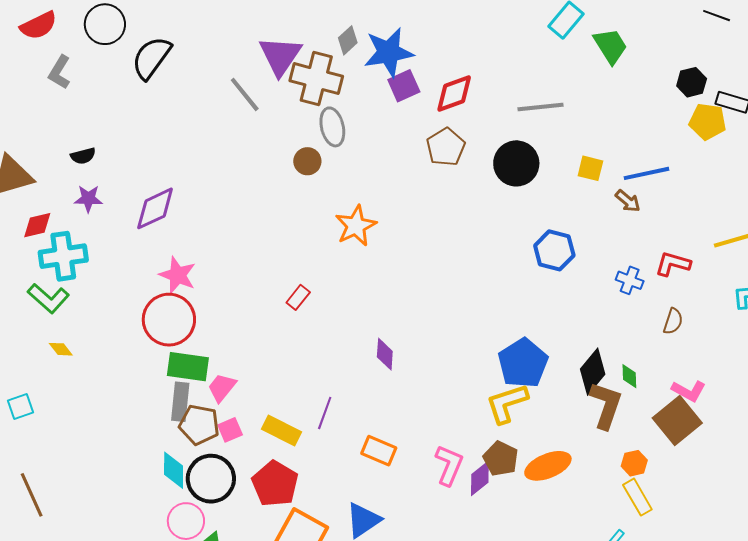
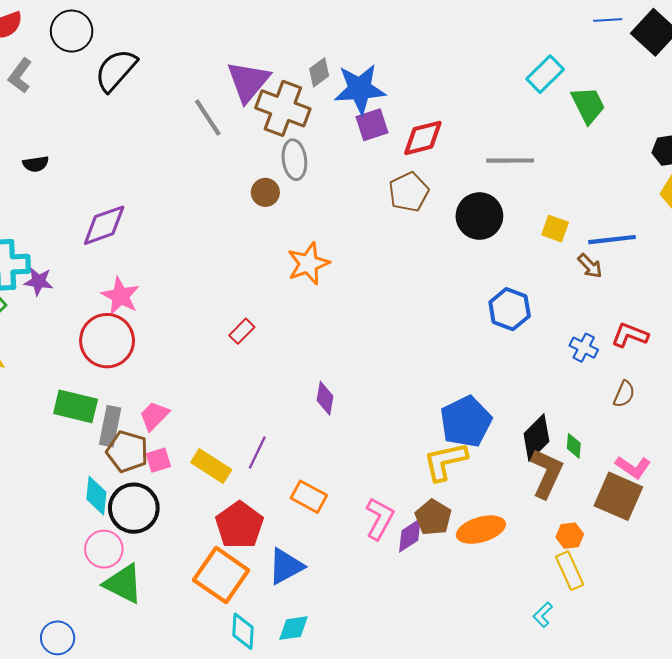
purple star: (88, 199) -> (39, 281), moved
green rectangle: (188, 367) -> (76, 406), moved
brown square: (677, 421) -> (618, 496), turned -33
red pentagon: (275, 484) -> (239, 525), moved

